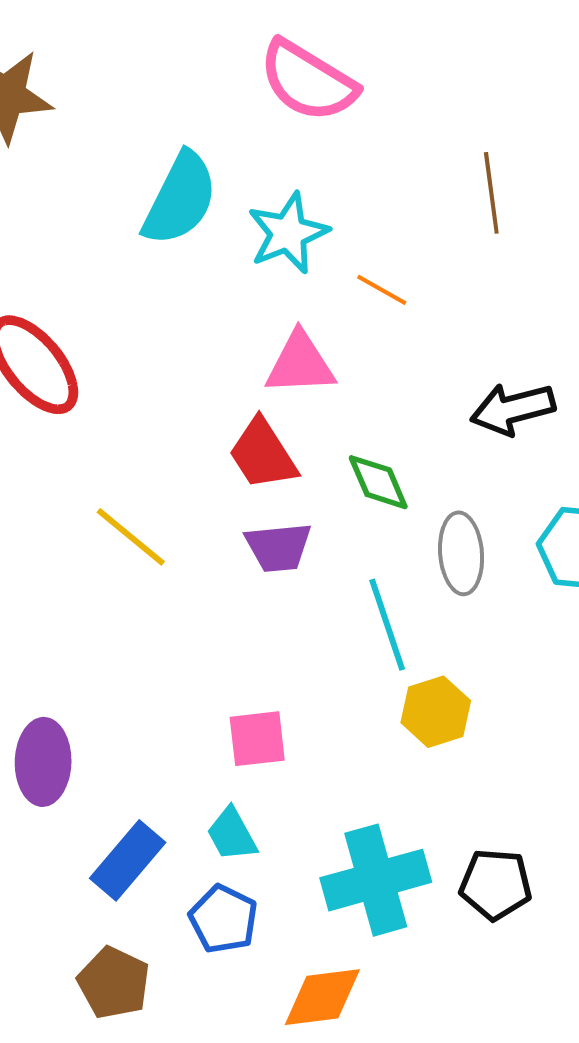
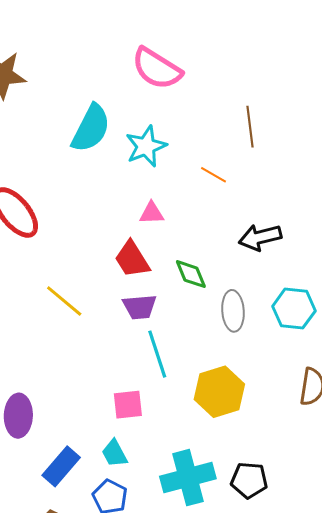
orange line: (382, 290) -> (214, 175), moved
pink triangle: (300, 364) -> (152, 213), size x0.7
cyan line: (387, 625) -> (157, 354), moved
yellow hexagon: (436, 712) -> (219, 392), size x1.4

